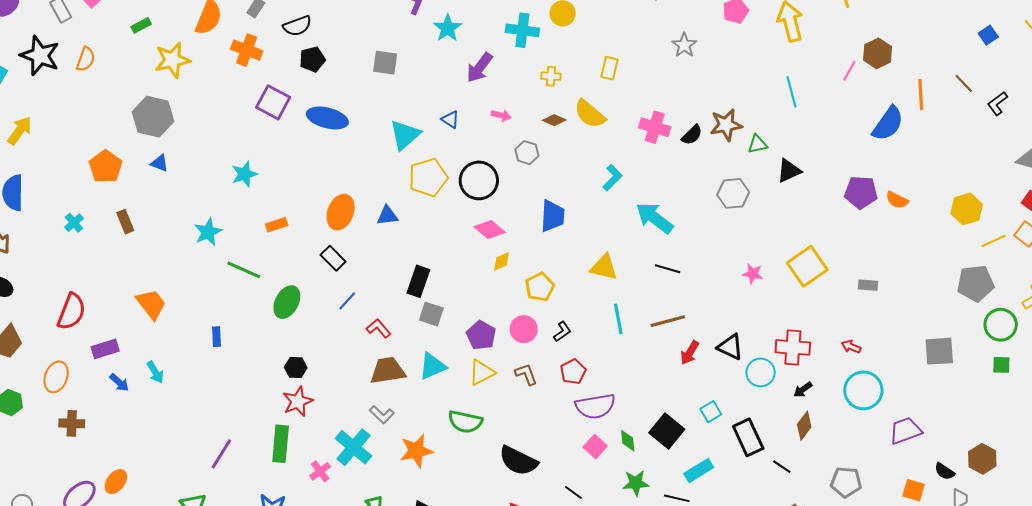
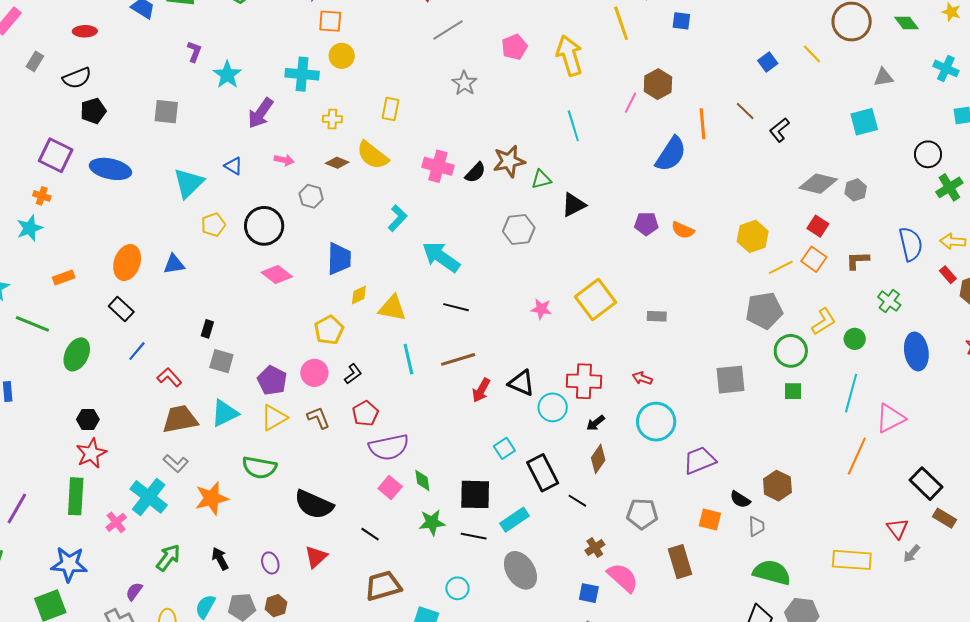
orange cross: (247, 50) -> (42, 196), moved, size x0.6
yellow pentagon: (428, 177) -> (213, 225), size x0.6
purple pentagon: (861, 192) -> (646, 224), size x0.7
yellow diamond: (502, 261) -> (359, 295), moved
black rectangle: (418, 281) -> (207, 329), size x0.6
black square: (667, 431) -> (475, 494), moved, turned -36
cyan rectangle: (699, 470) -> (515, 520), moved

